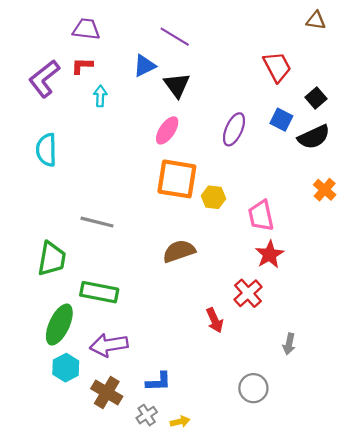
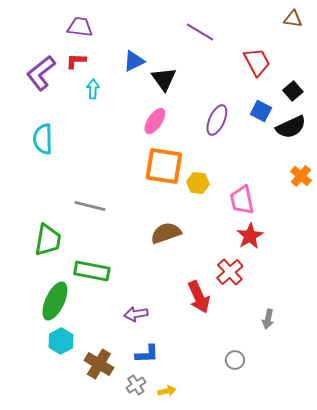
purple line: (175, 37) -> (200, 32), moved
red arrow: (215, 320) -> (199, 297), size x1.4
purple arrow: (109, 345) -> (136, 314), moved, size x0.7
gray circle: (253, 388) -> (235, 360), size x0.7

